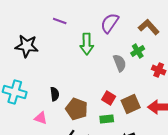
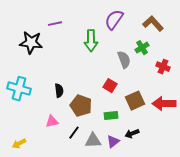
purple line: (60, 21) -> (55, 24), moved, turned -32
red square: (109, 98) -> (110, 86), moved
pink triangle: (41, 118) -> (52, 122), moved, turned -32

